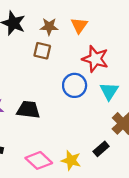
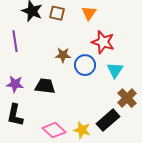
brown star: (49, 27) -> (63, 55), moved
brown square: (42, 51) -> (57, 13), moved
black rectangle: (101, 149) -> (108, 120), size x1.6

